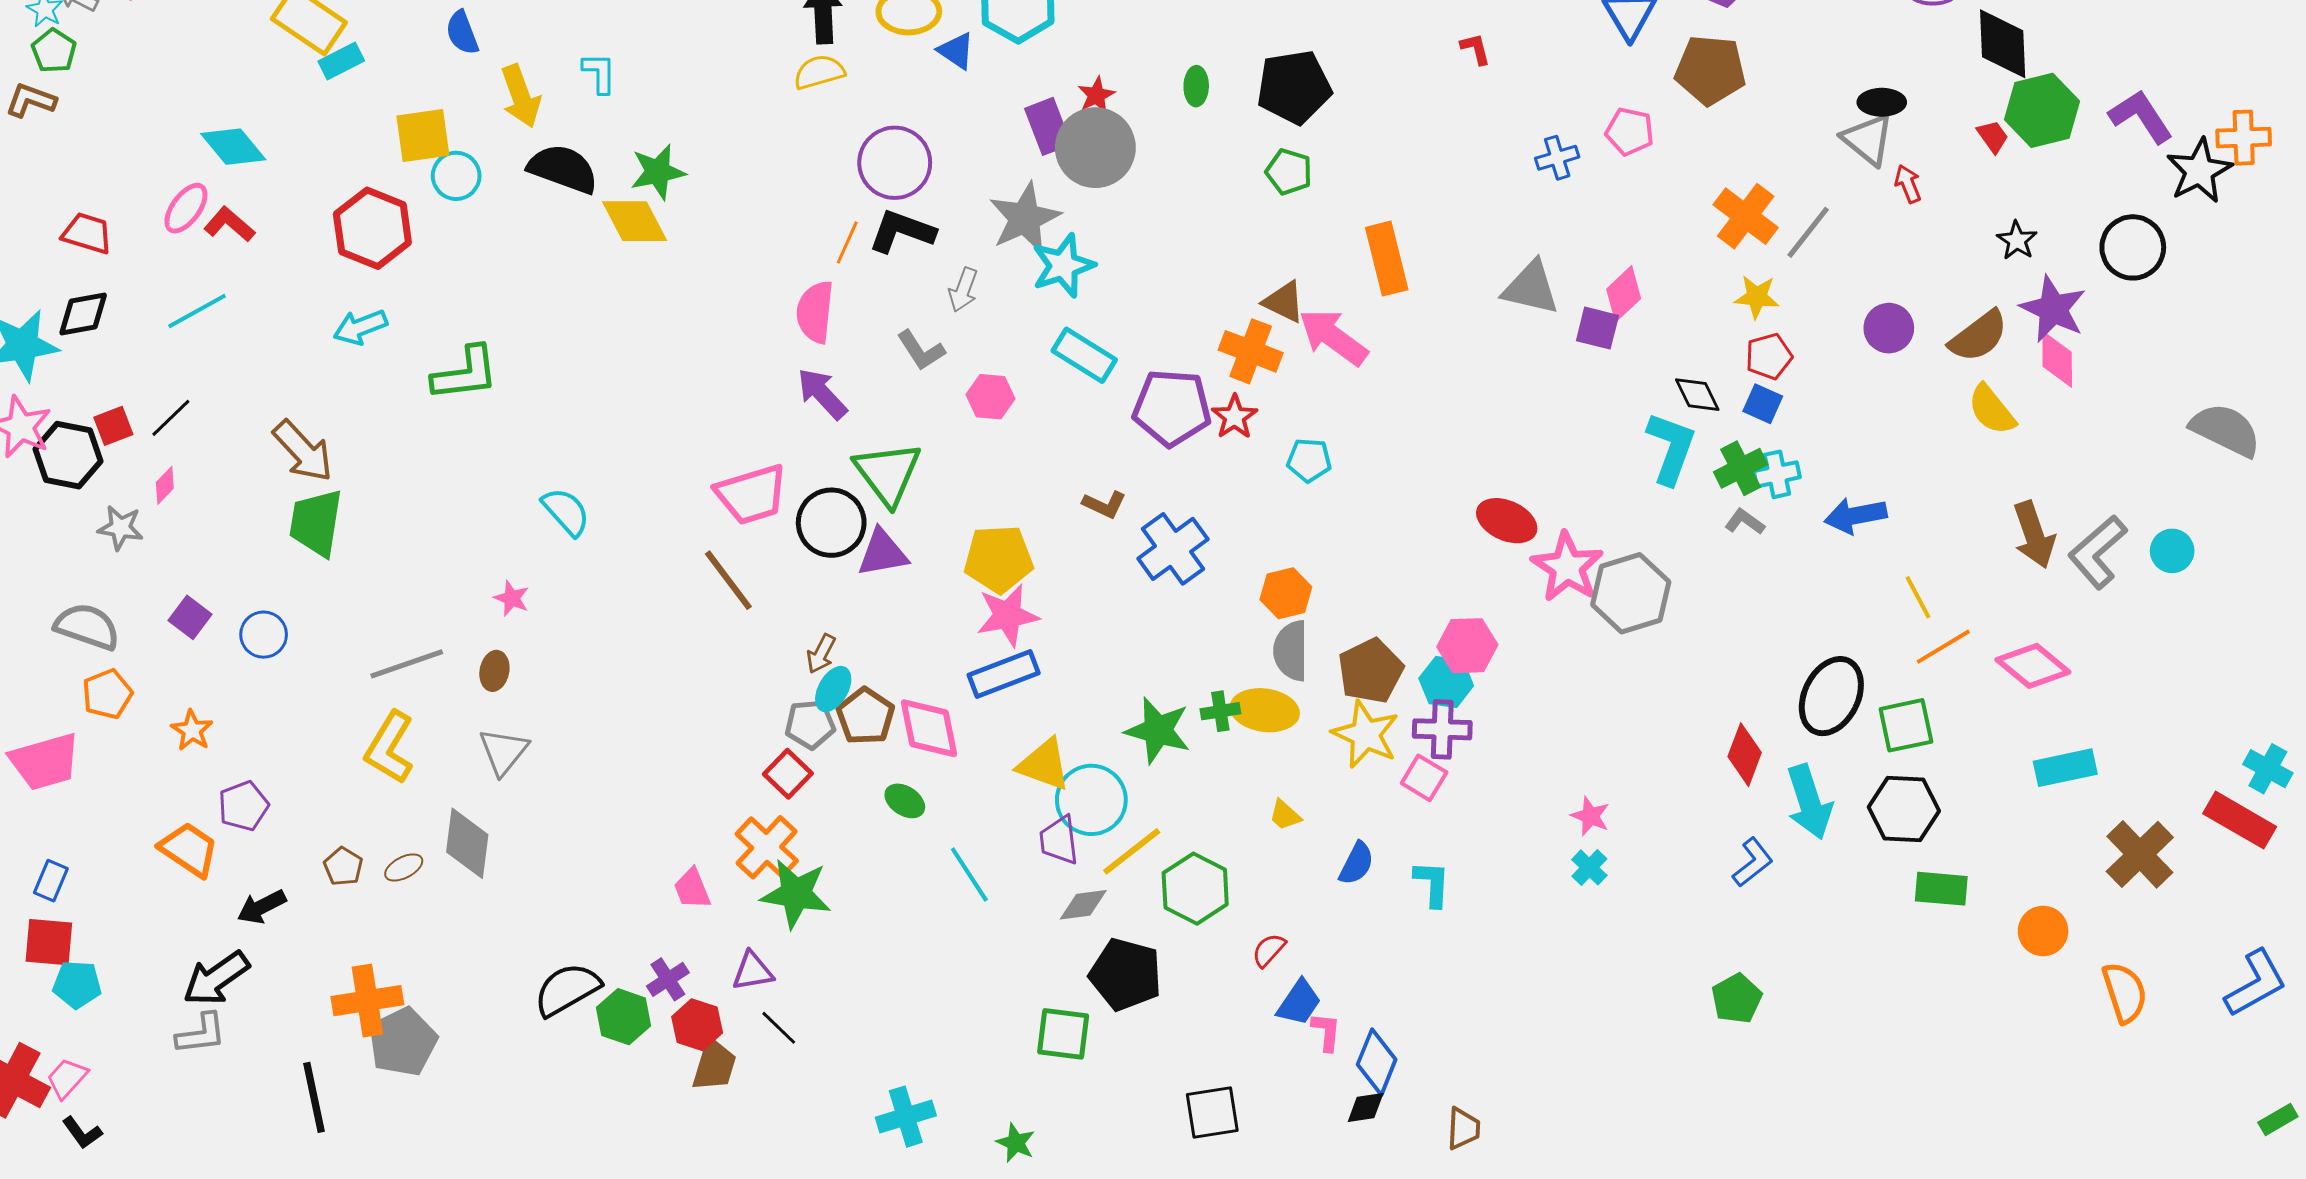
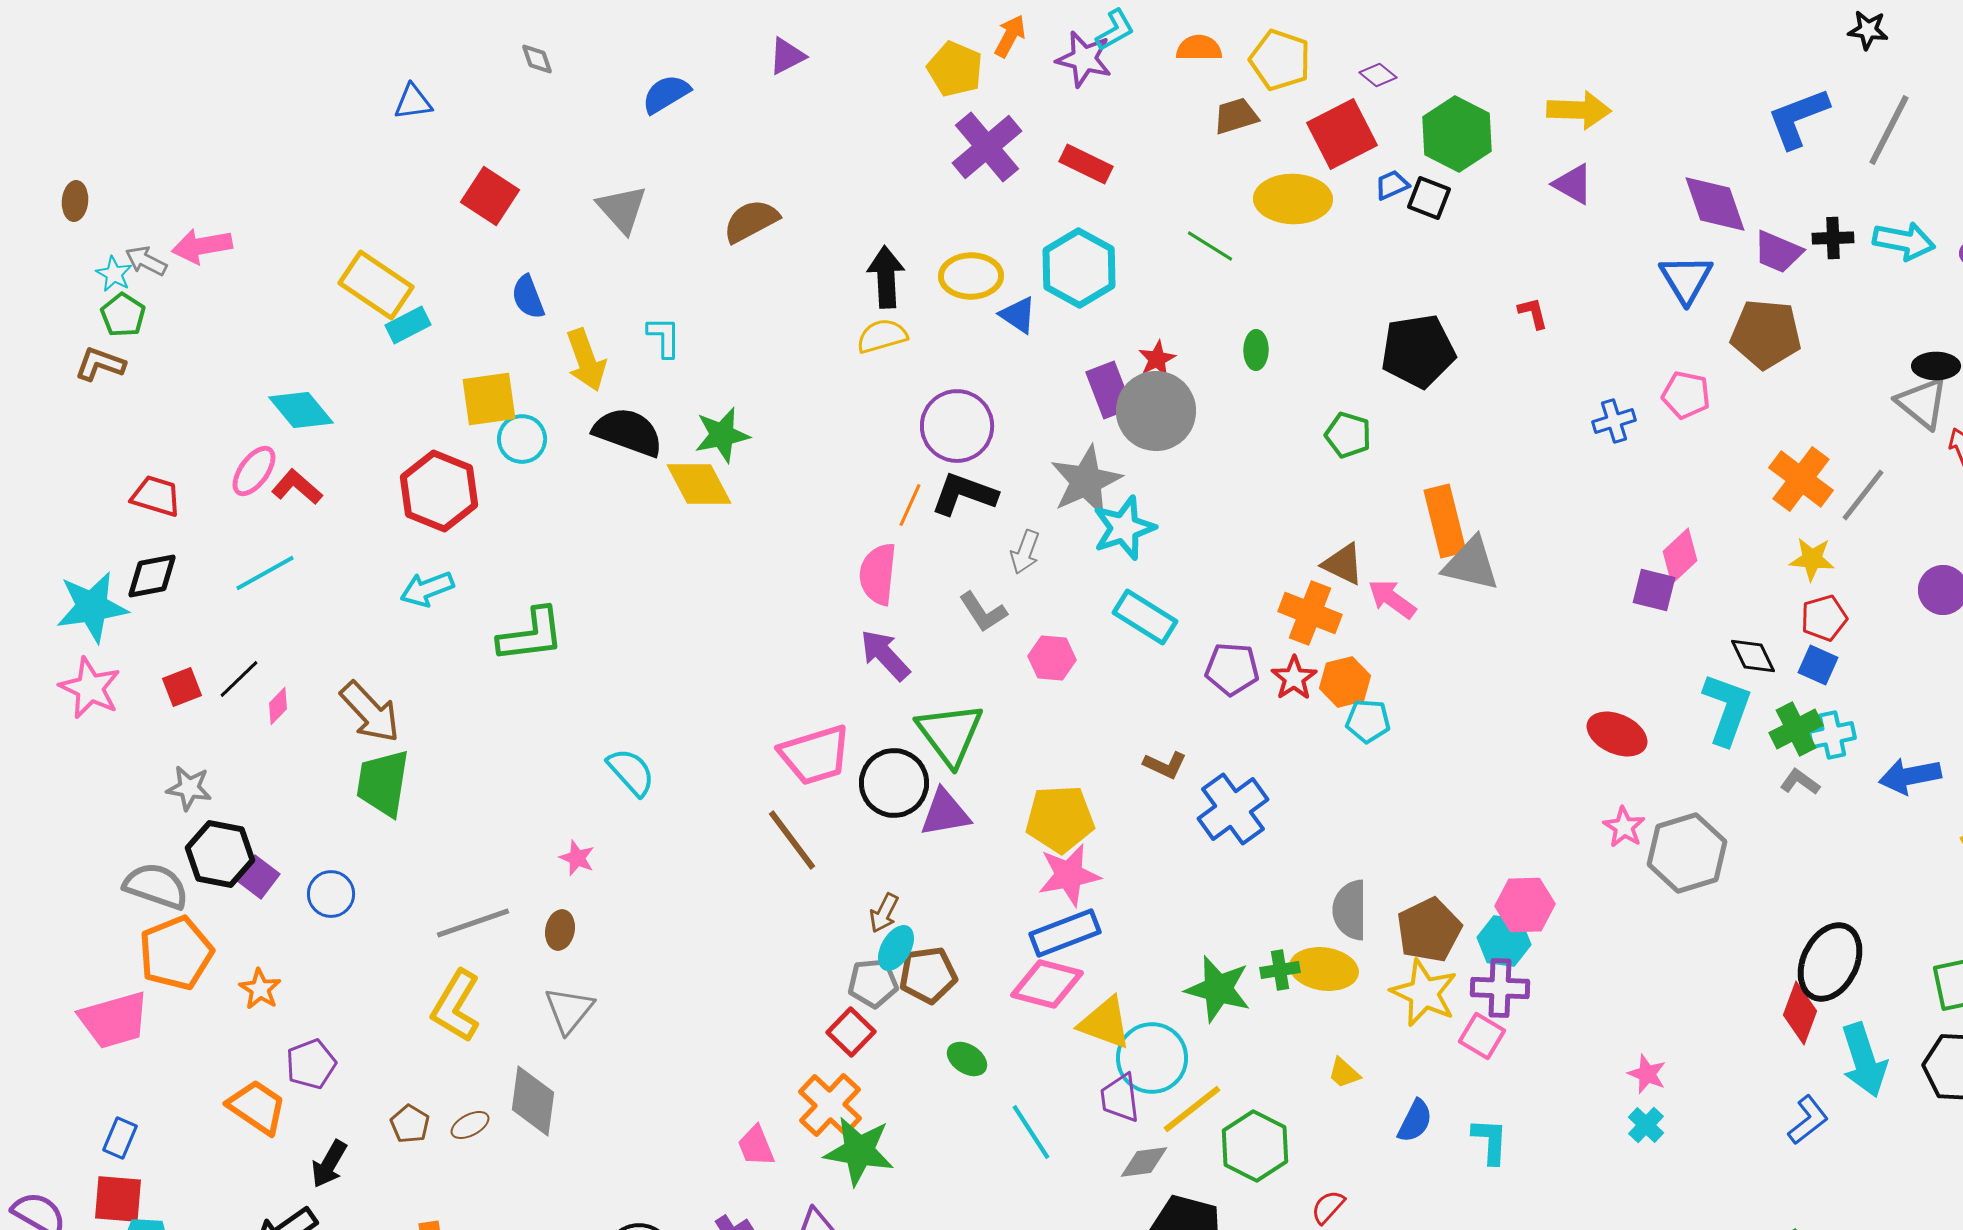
black pentagon: (1294, 87) -> (1418, 351), moved
gray triangle: (1531, 288) -> (1471, 564), moved
pink arrow: (1333, 337) -> (1392, 599), size x0.7
purple pentagon: (1172, 408) -> (1232, 669), size x0.7
black hexagon: (68, 455) -> (220, 854), moved
pink diamond: (165, 485) -> (278, 706), moved
red ellipse: (1507, 521) -> (1617, 734), moved
pink star: (1567, 567) -> (1624, 827), size x0.6
orange hexagon: (1286, 593) -> (1345, 682), moved
orange pentagon: (107, 694) -> (176, 953), size x1.5
black ellipse: (1831, 696) -> (1830, 962), moved
brown pentagon: (865, 716) -> (928, 975), turned 30
pink diamond: (929, 728) -> (1047, 984), moved, turned -64
black arrow: (262, 907) -> (329, 1164), turned -33

